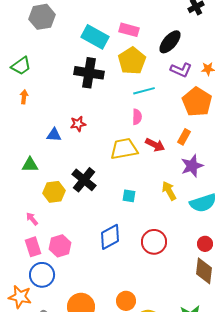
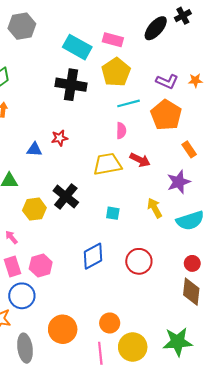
black ellipse: (170, 42) -> (156, 28), moved
orange pentagon: (197, 102) -> (166, 115), moved
orange rectangle: (184, 137) -> (189, 149), moved, turned -63

